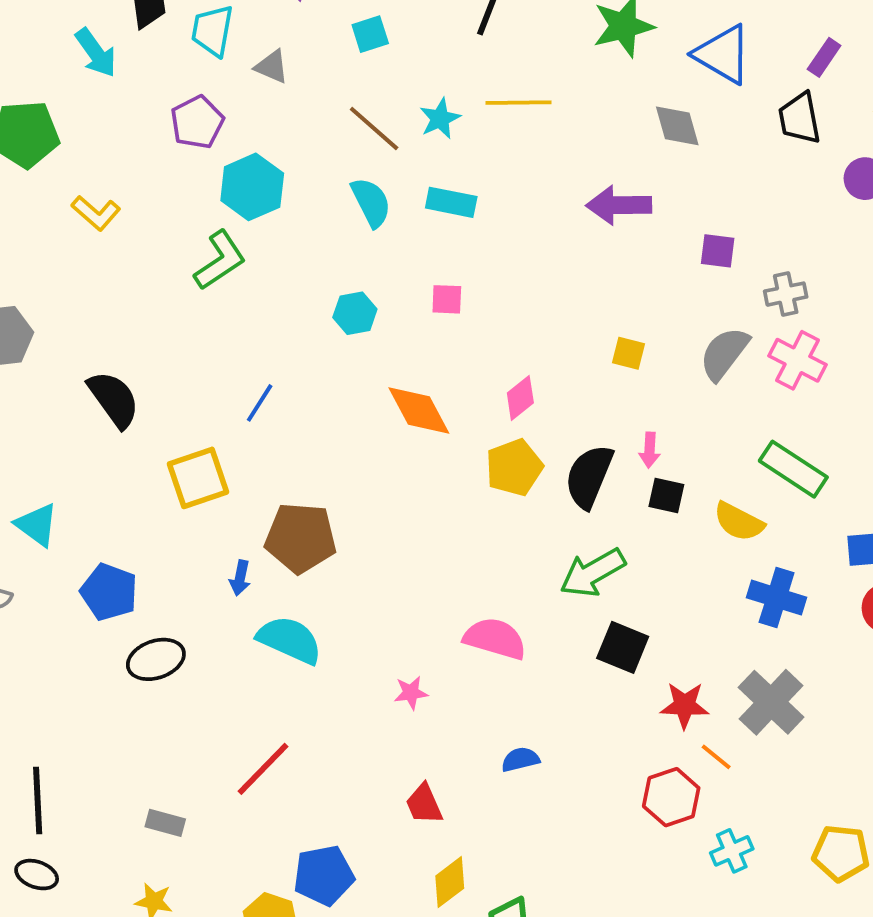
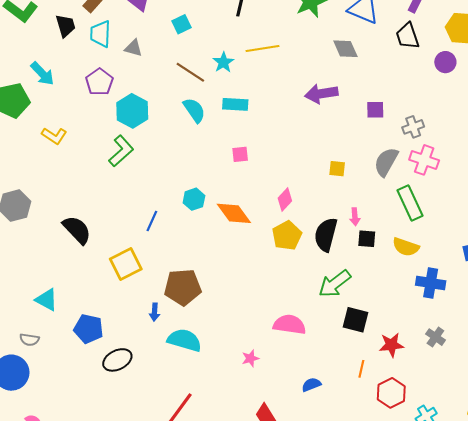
cyan arrow: (96, 53) -> (42, 74), moved
cyan hexagon: (355, 313) -> (194, 199), moved
green rectangle: (793, 469) -> (410, 203), moved, turned 40
gray cross: (771, 702) -> (435, 337), size x0.6
orange line: (716, 757) -> (361, 369), moved, turned 72

